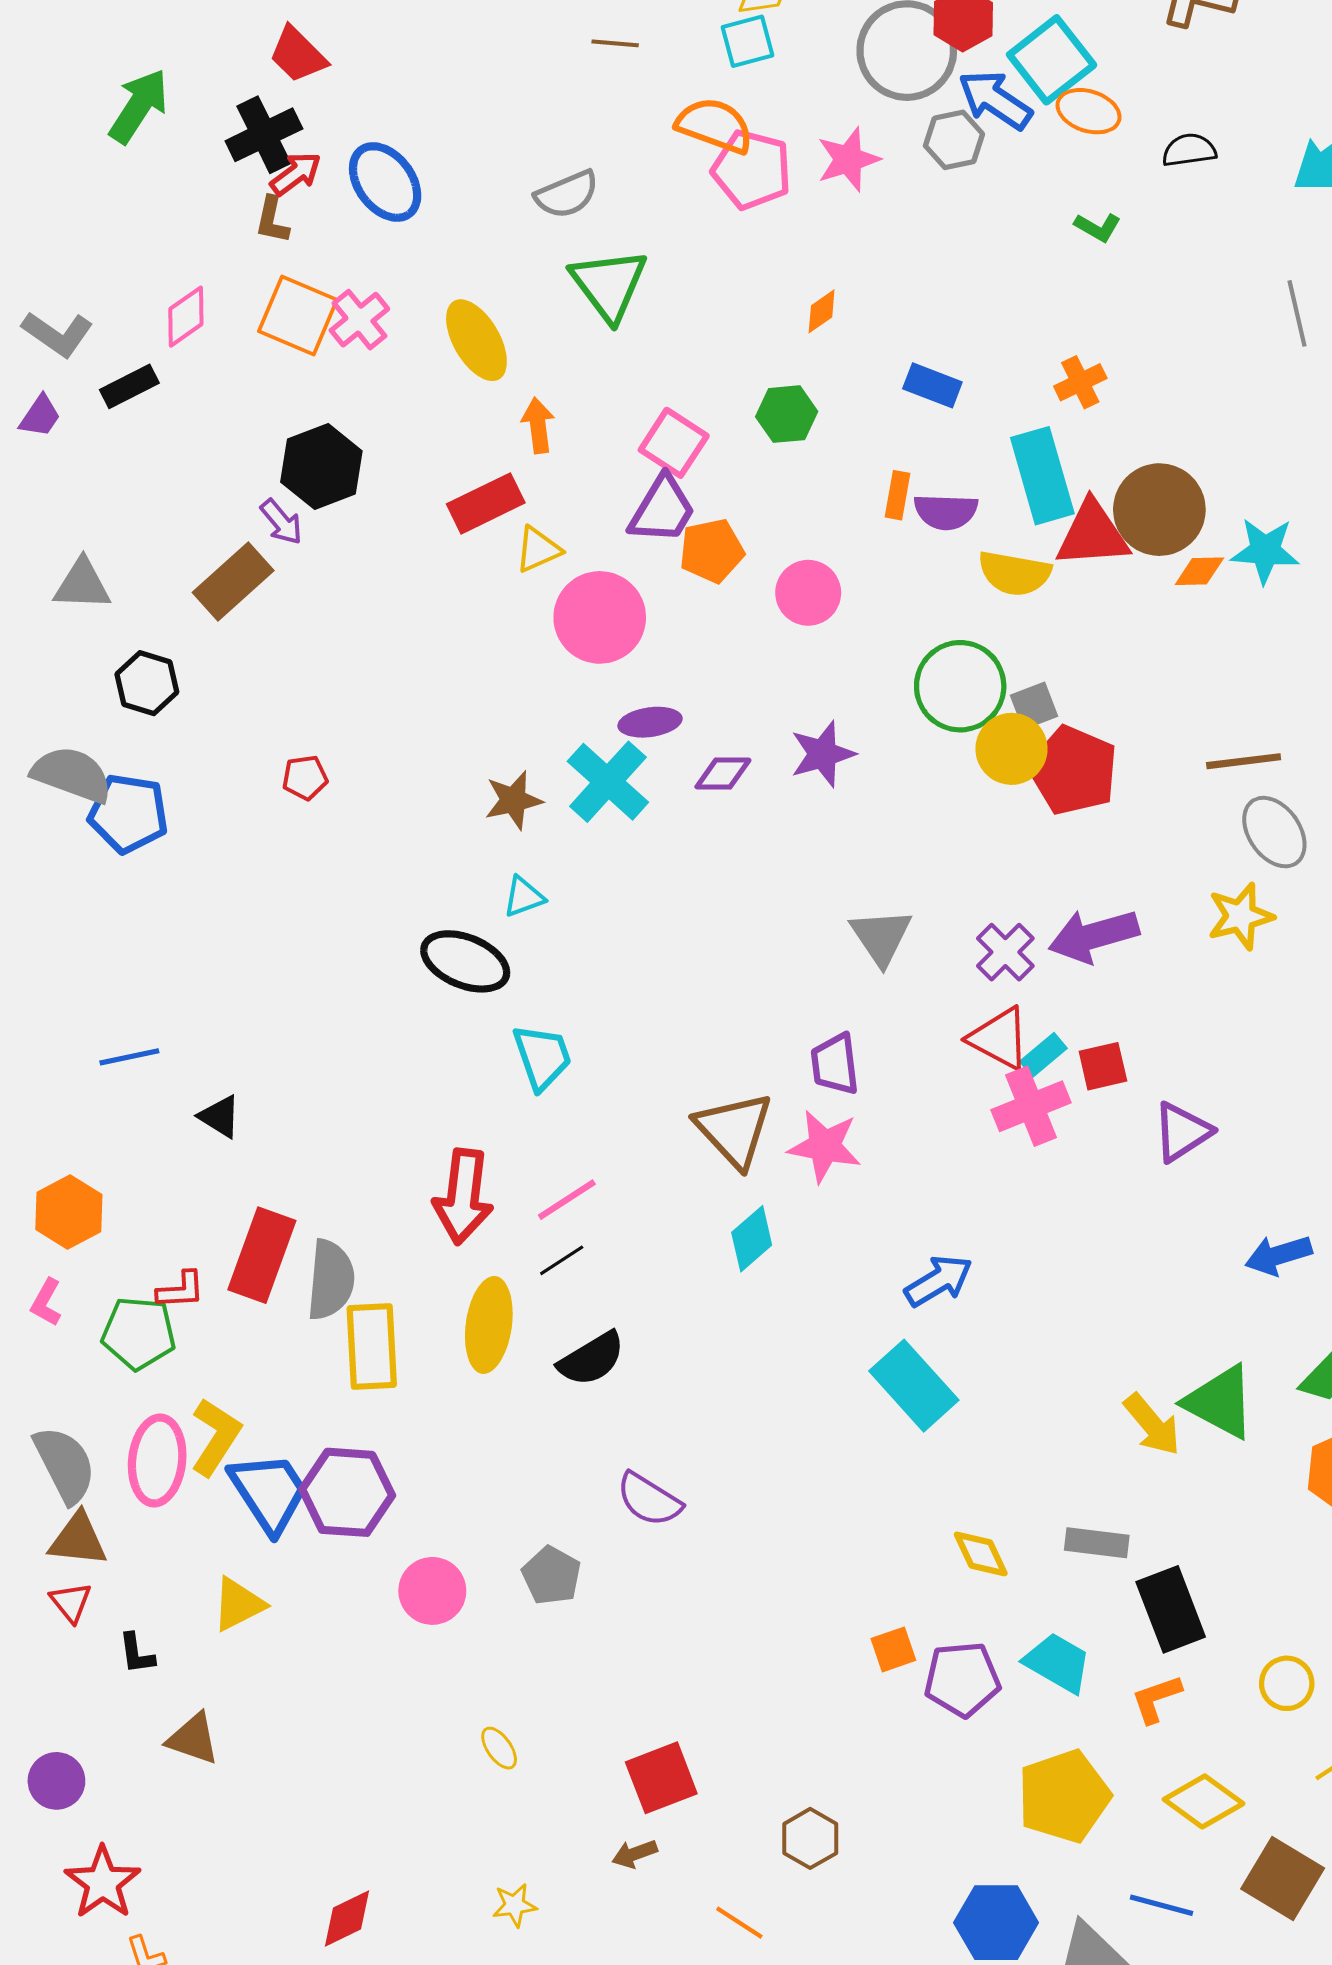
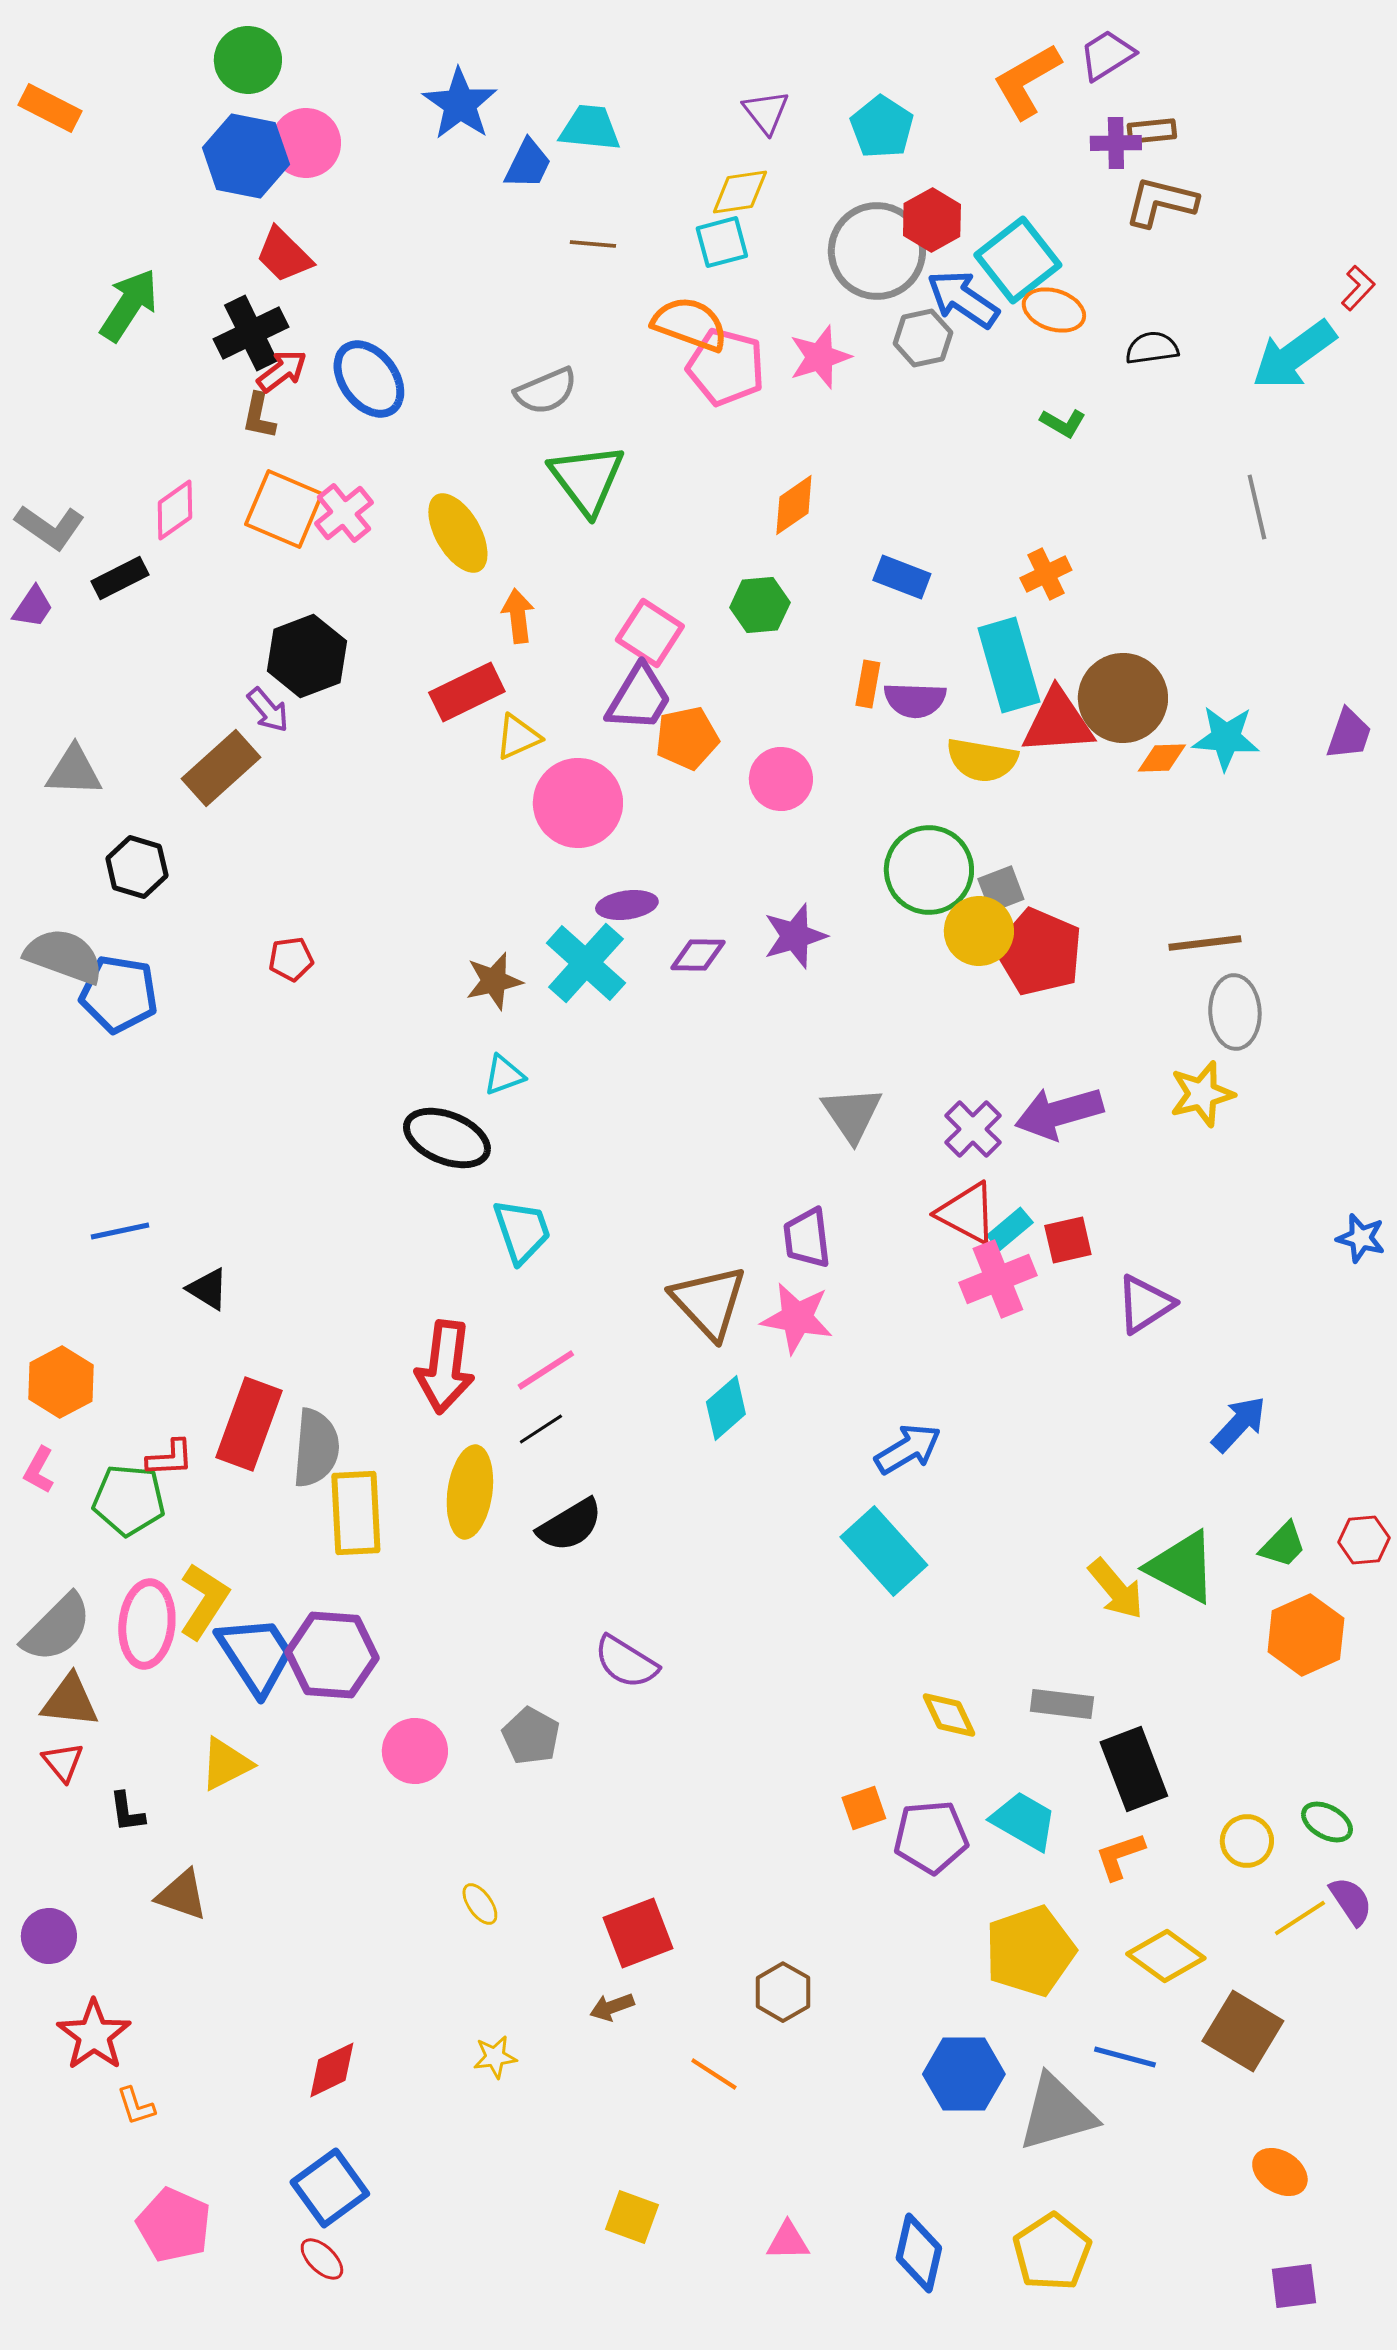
orange diamond: (822, 311) -> (794, 505), size x1.4
gray ellipse: (1274, 832) -> (1235, 1012), turned 32
blue arrow: (1278, 1255) -> (1239, 1424), turned 150
gray semicircle: (65, 1465) -> (57, 1628), turned 72

